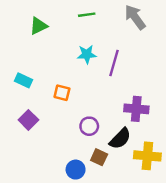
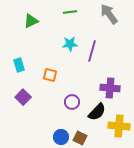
cyan rectangle: (24, 80) -> (19, 65), turned 48
brown square: (99, 157) -> (80, 138), moved

